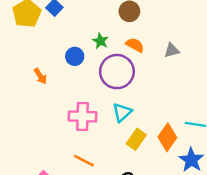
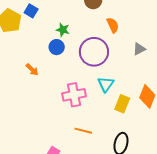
green star: (101, 41) -> (63, 30), moved
orange semicircle: (135, 45) -> (113, 25), moved, turned 49
gray triangle: (172, 50) -> (139, 49), moved

